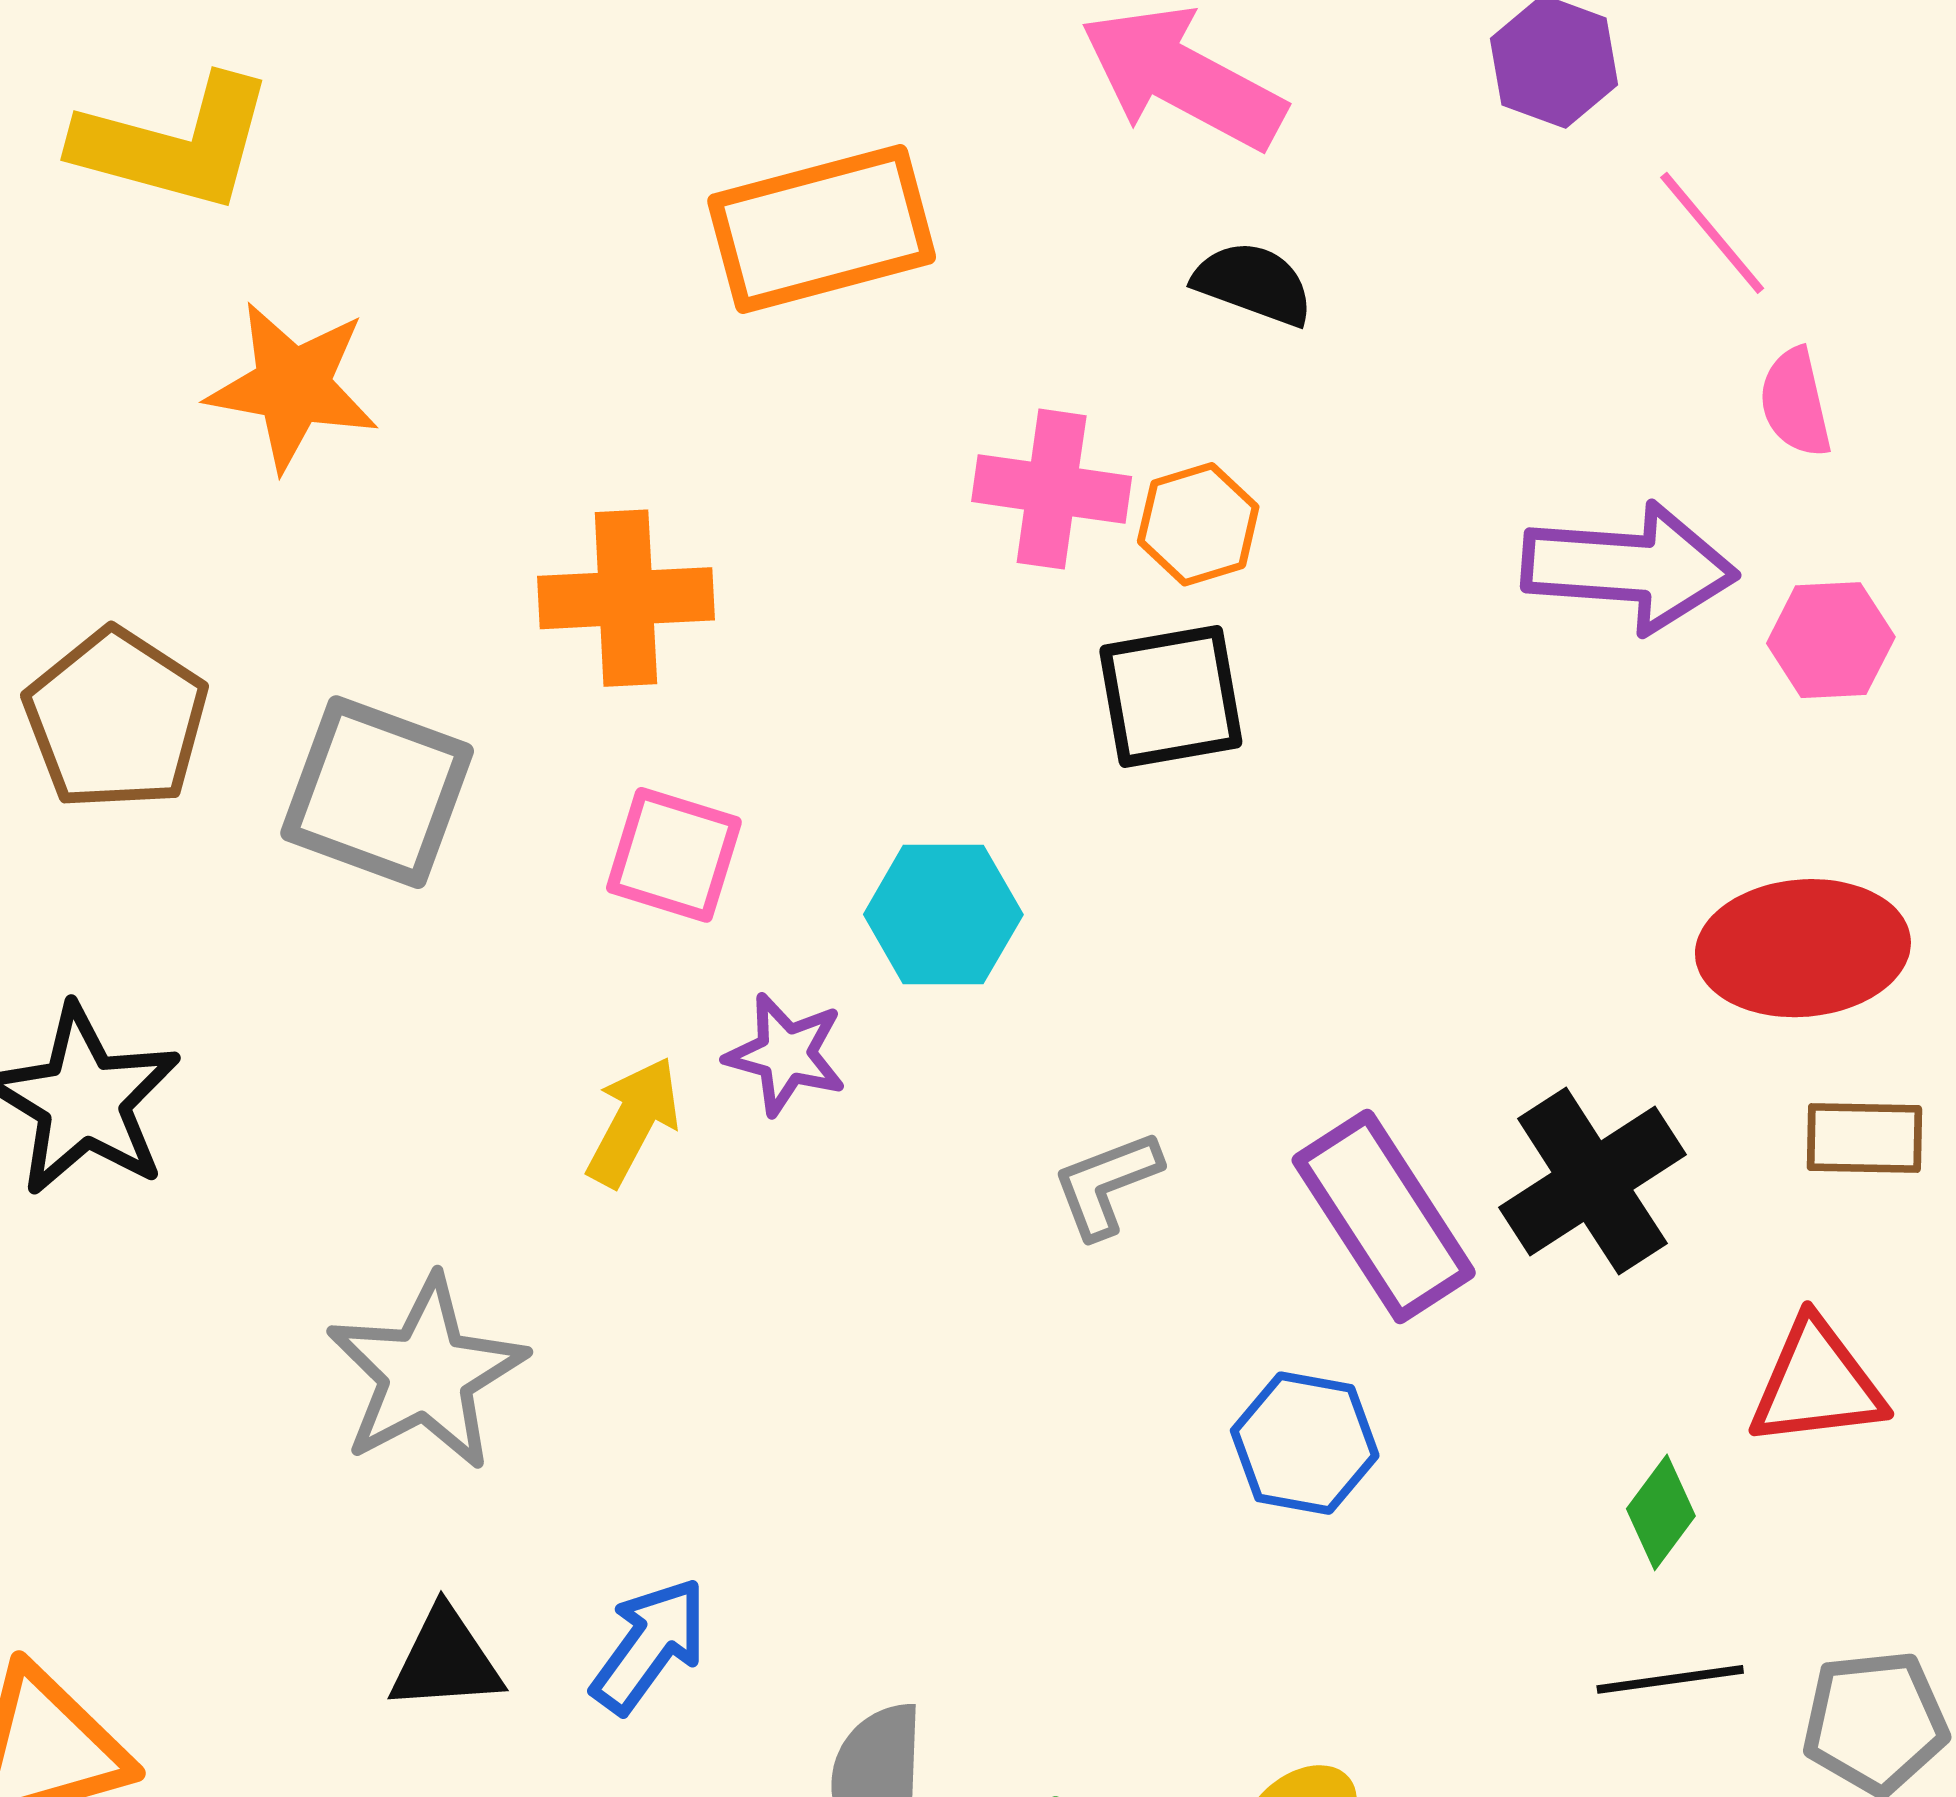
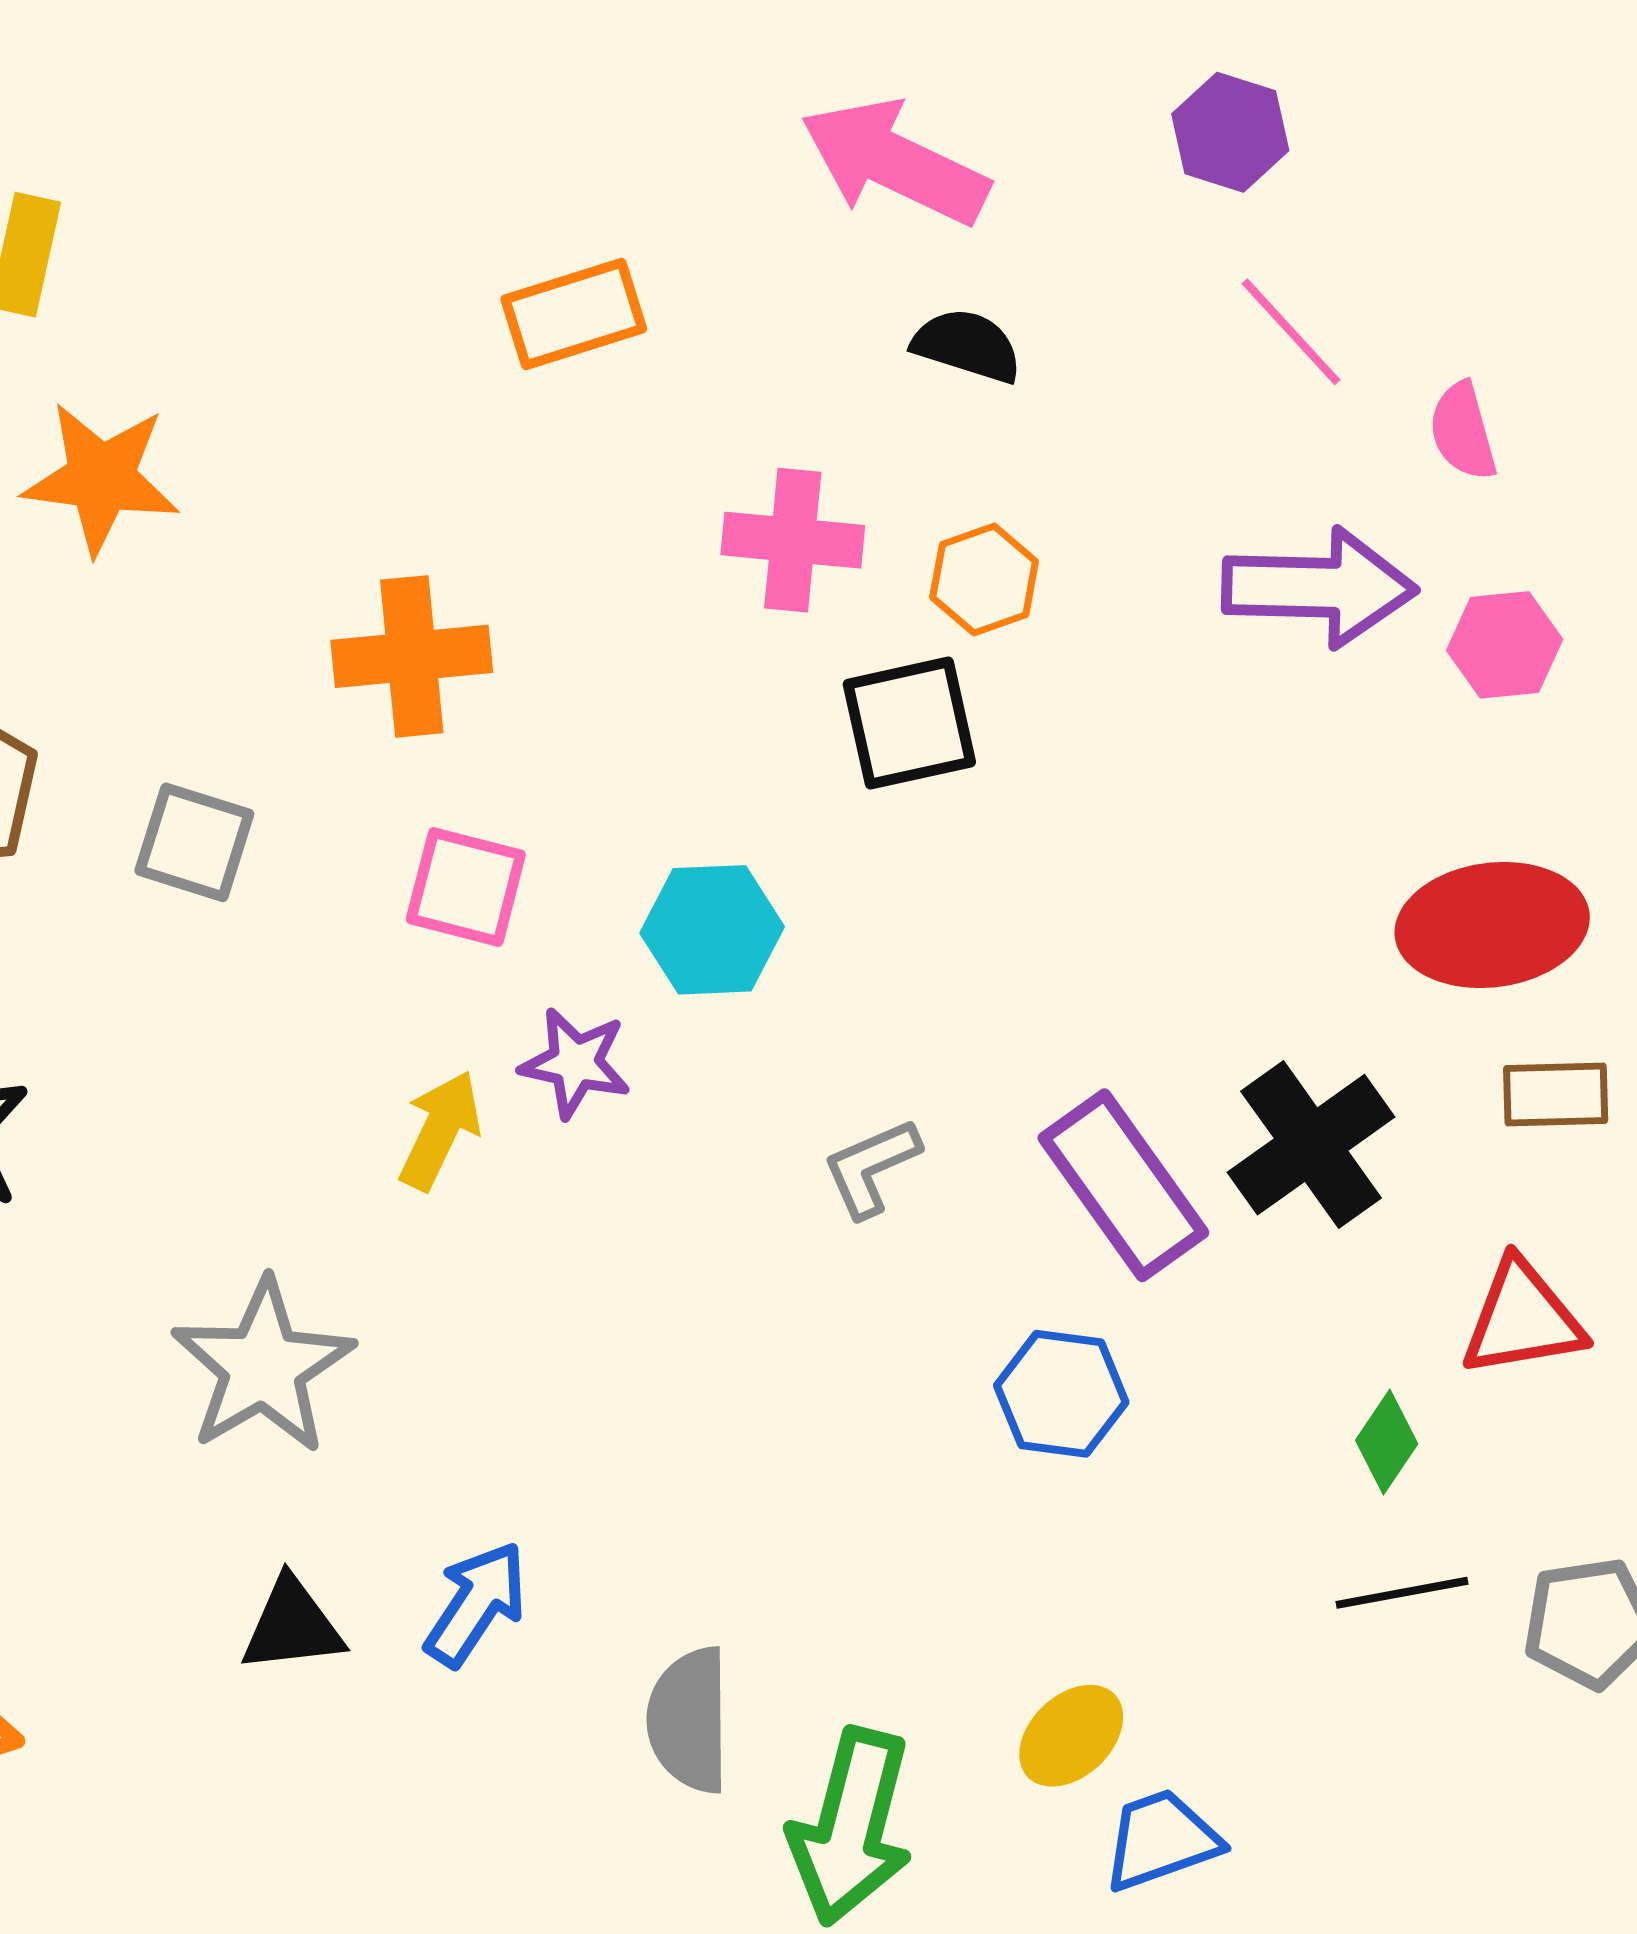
orange rectangle: (822, 229) -> (574, 314), size x0.7
pink line: (1712, 233) -> (1291, 332), moved
orange hexagon: (1198, 524) -> (984, 579), moved
gray square: (377, 792) -> (194, 842), size x0.7

